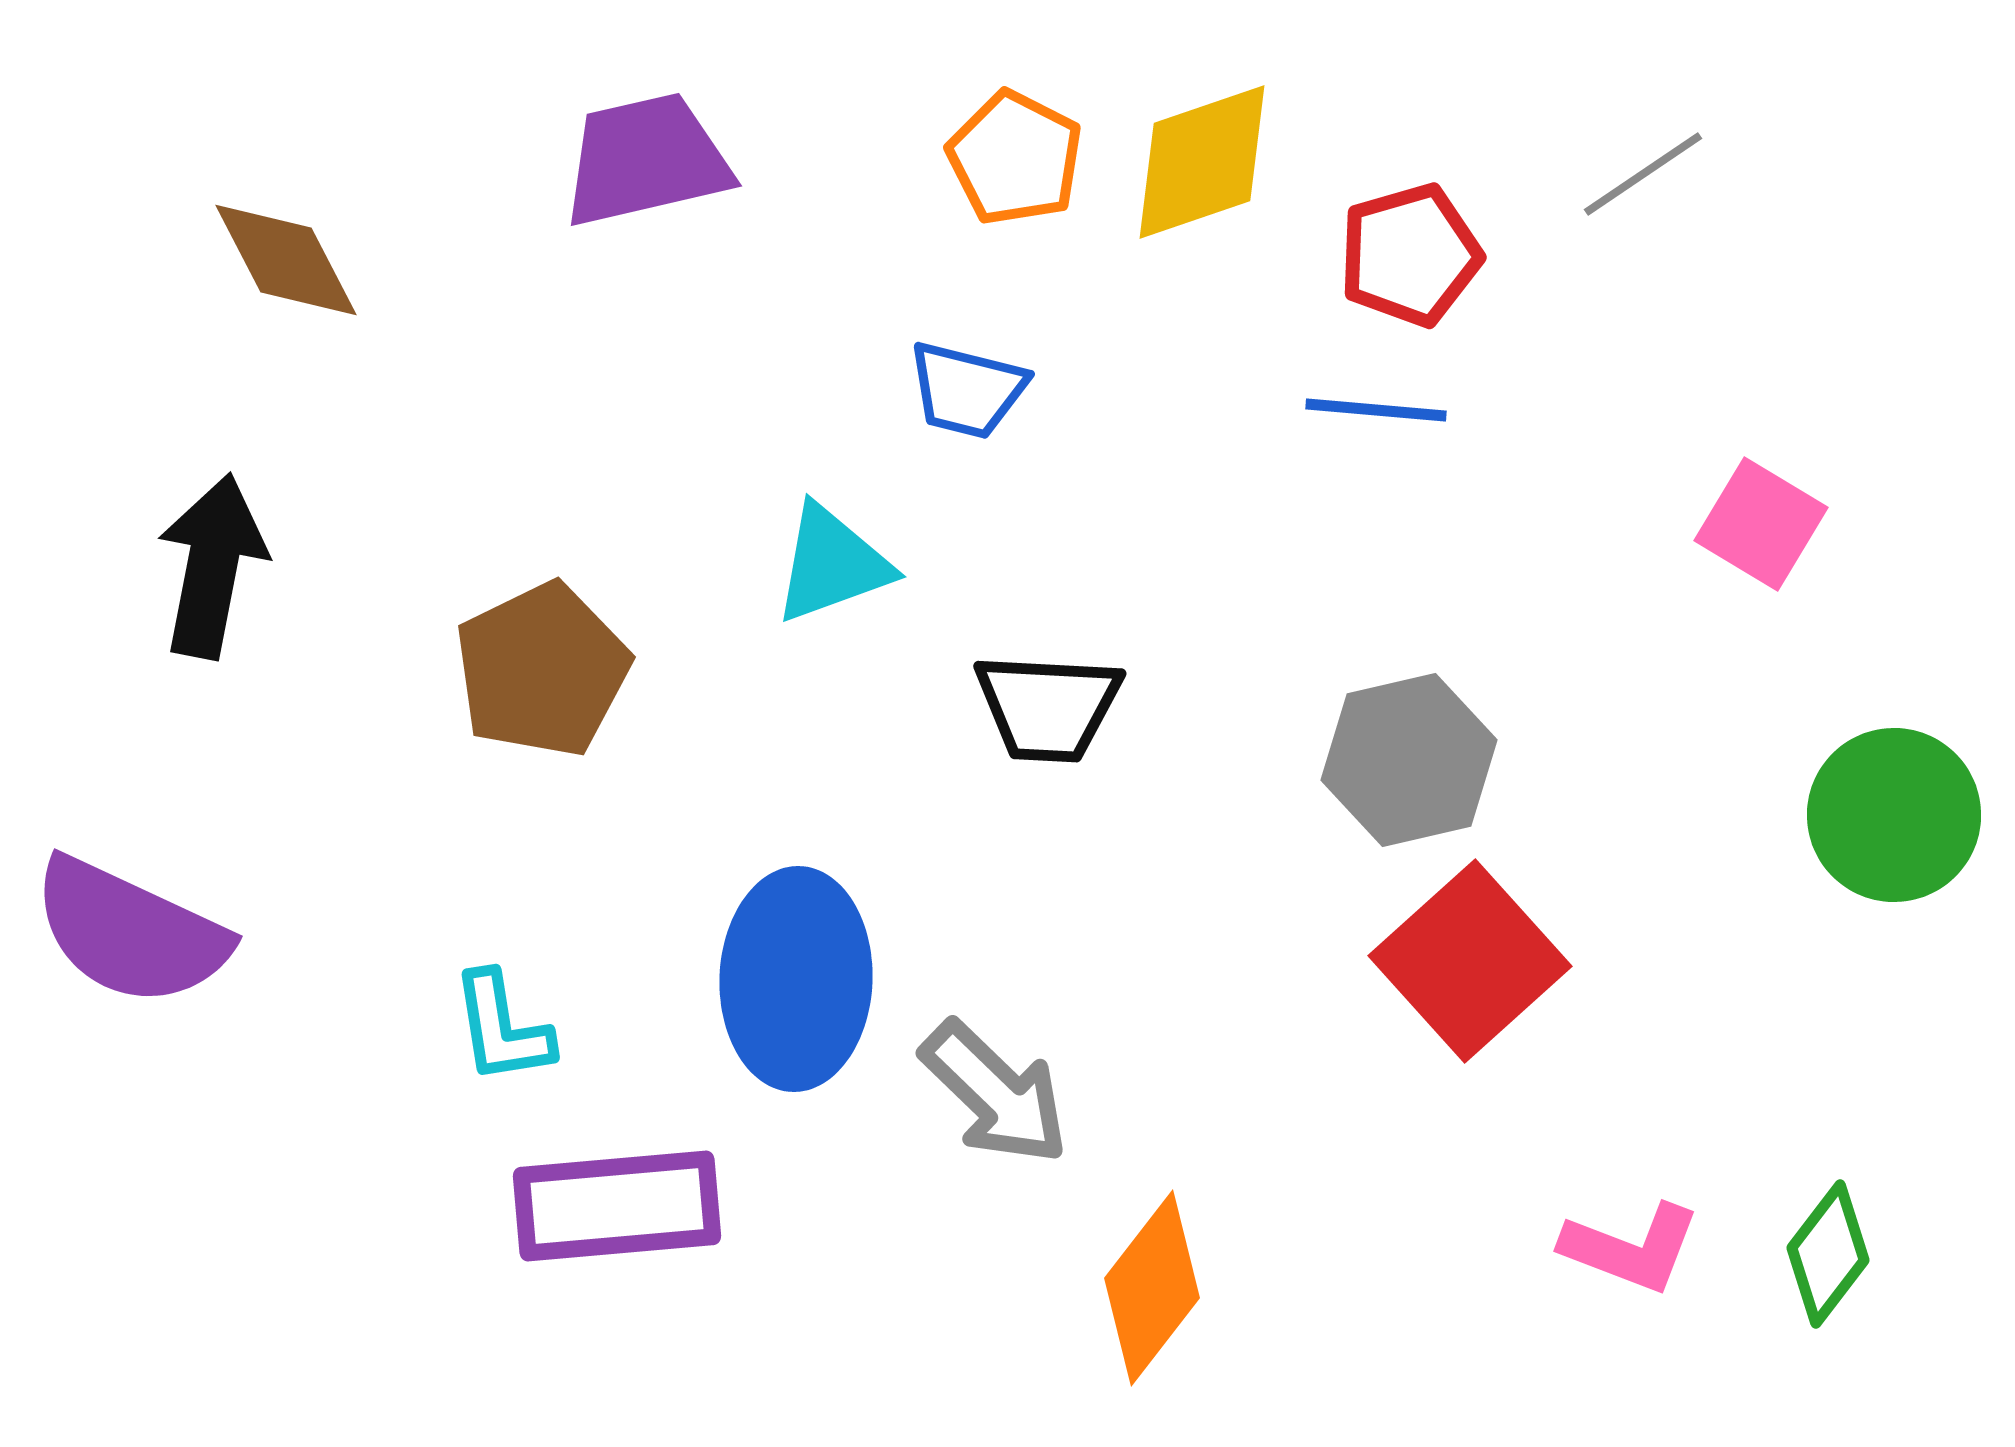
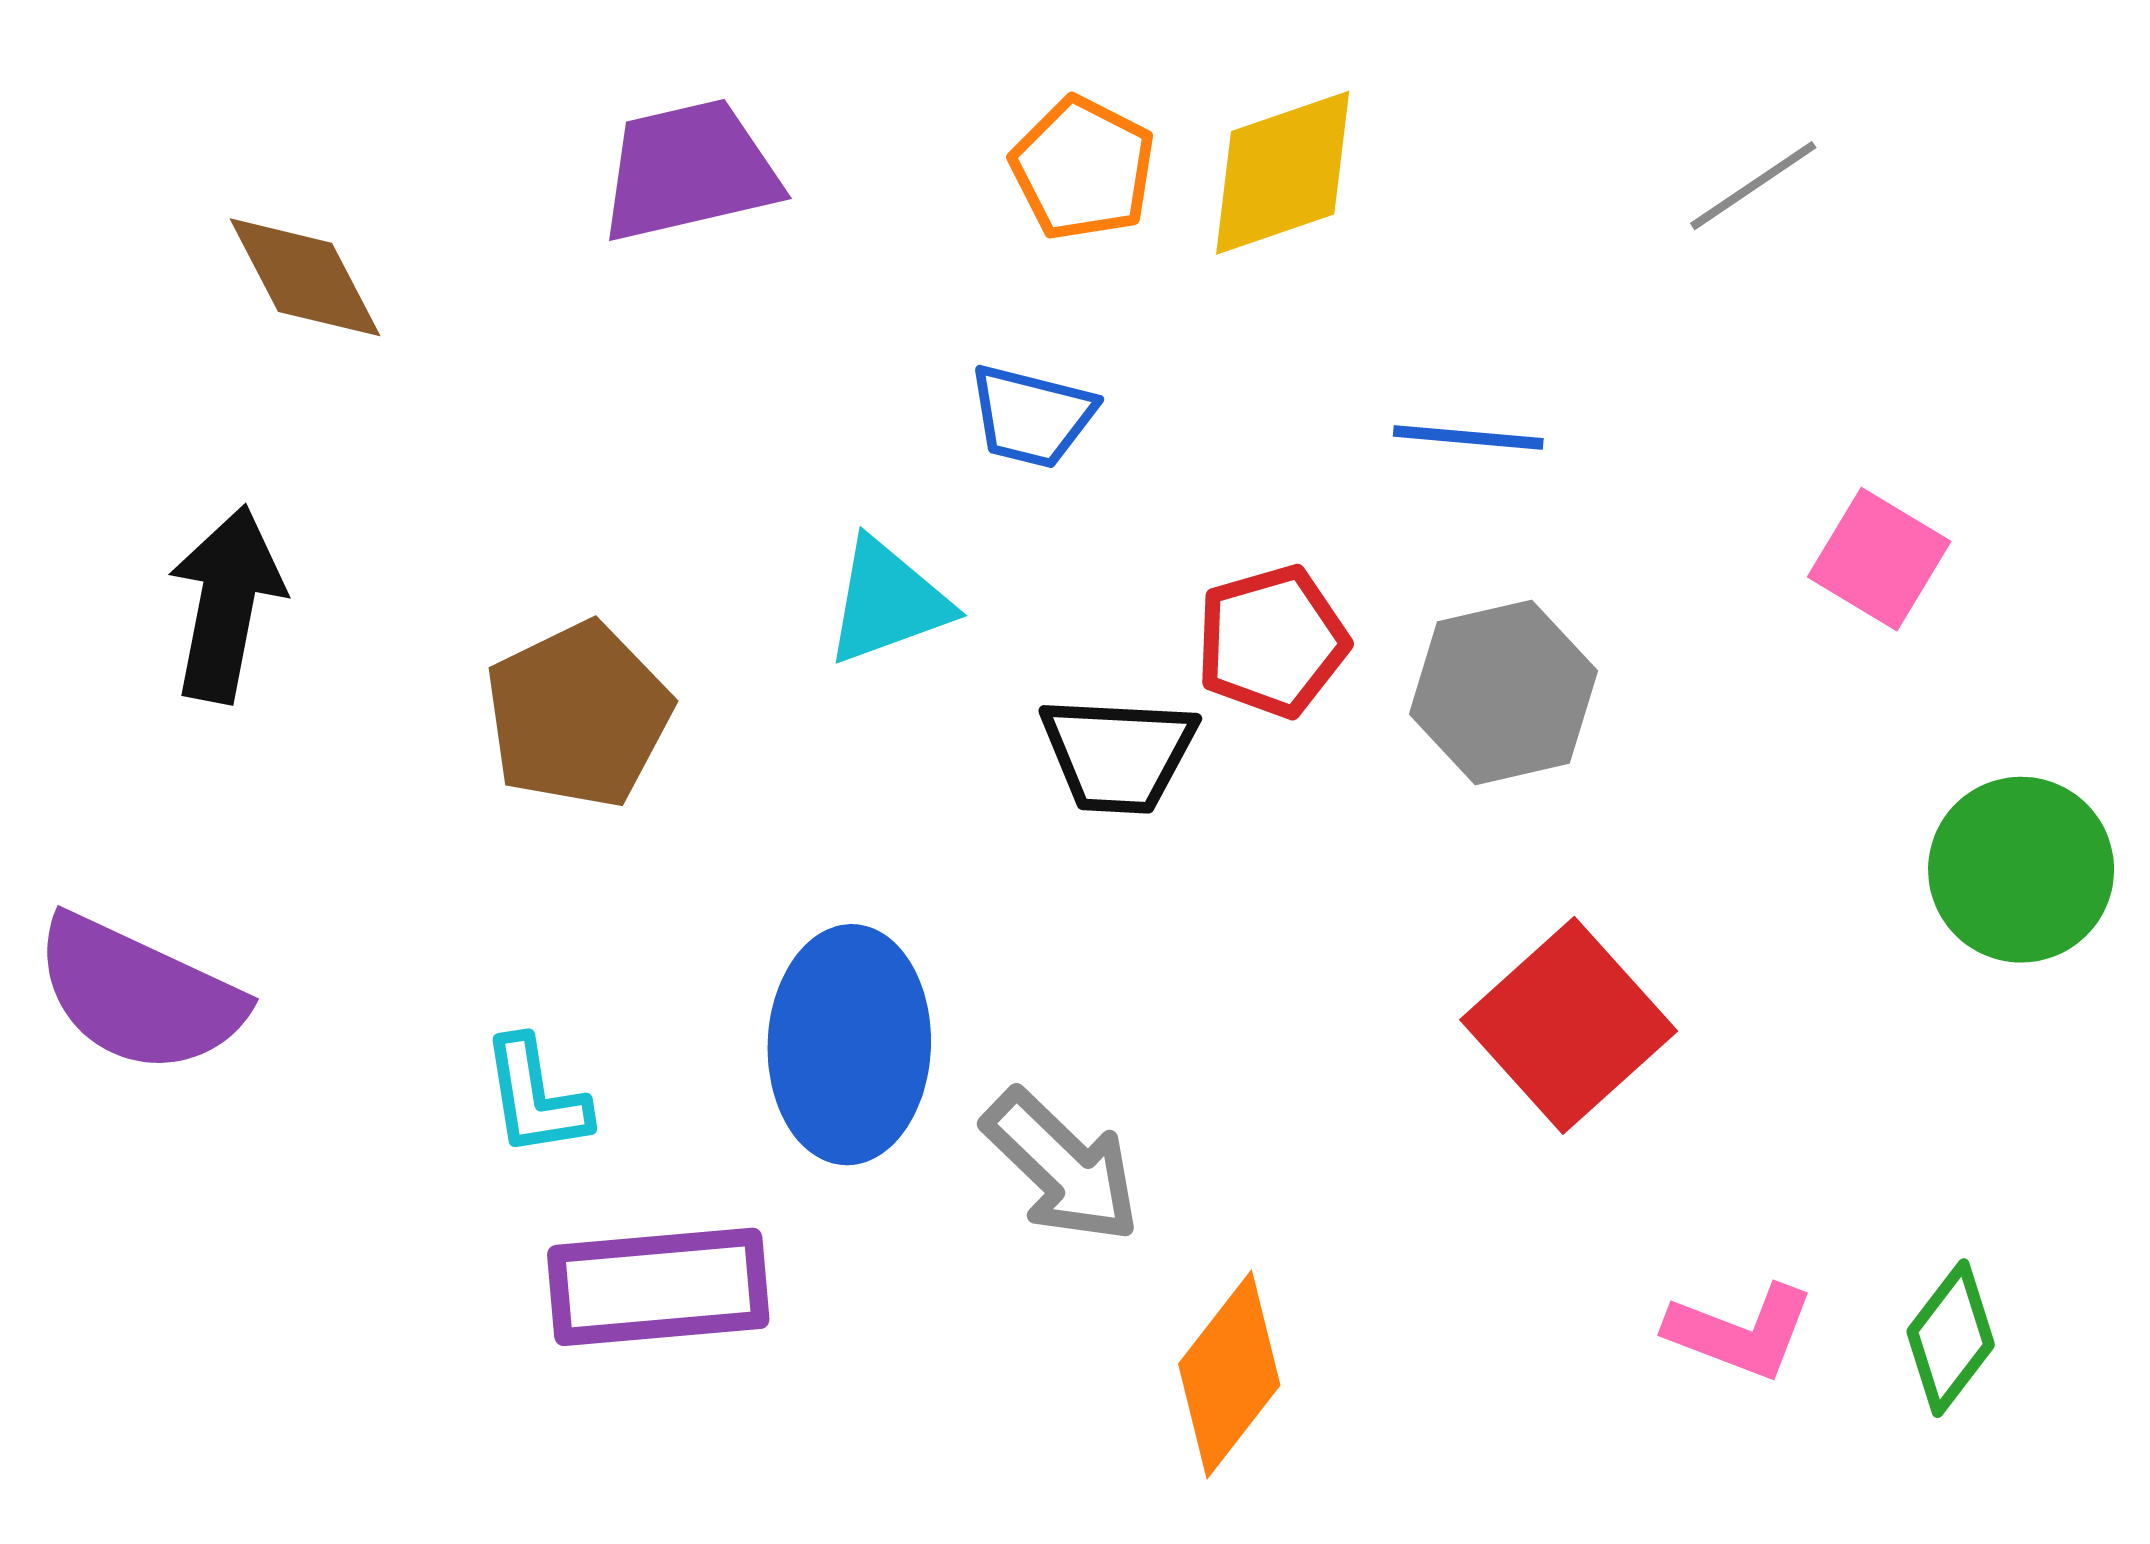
red pentagon: (1410, 255) -> (1272, 641), moved
gray hexagon: (1409, 760) -> (1503, 692), moved

